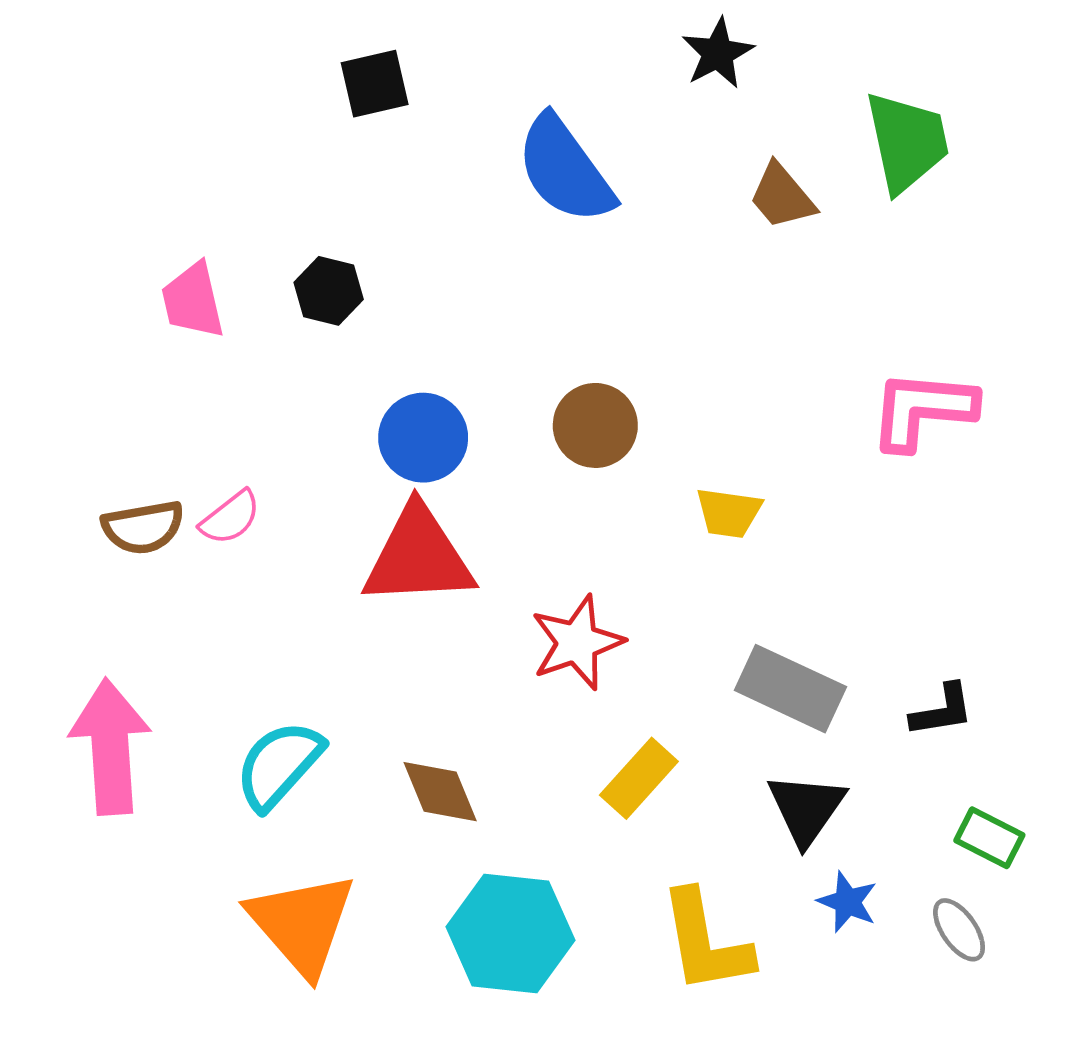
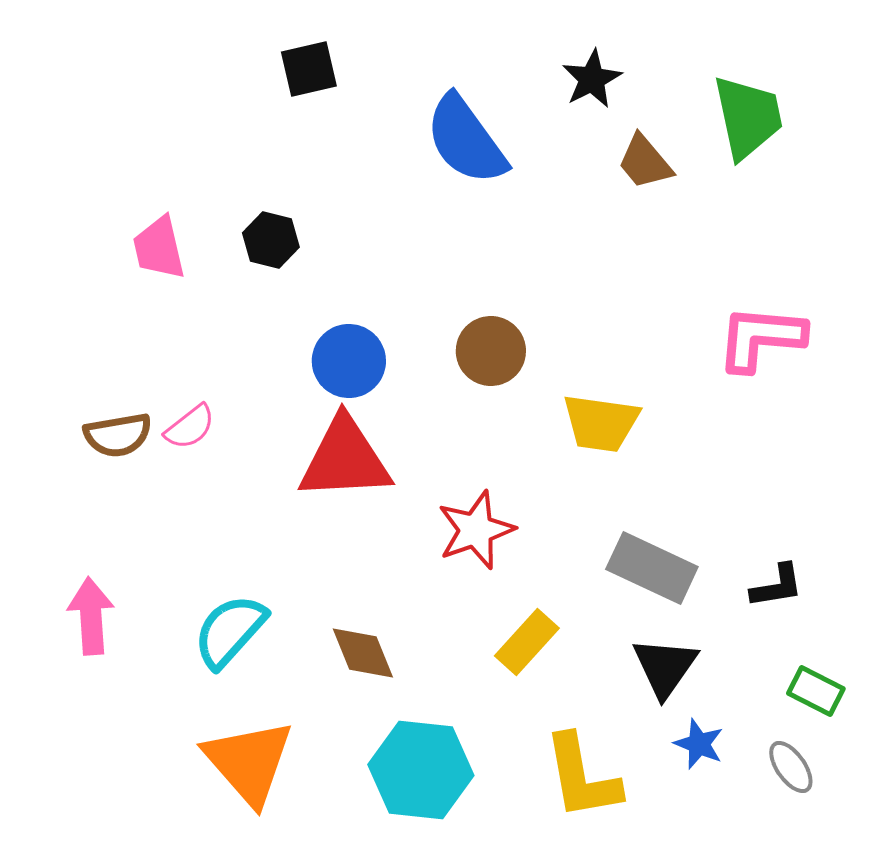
black star: (718, 53) -> (592, 79), moved
yellow trapezoid: (729, 513) -> (601, 423), size x1.4
pink arrow: (110, 747) -> (91, 616), size x0.7

